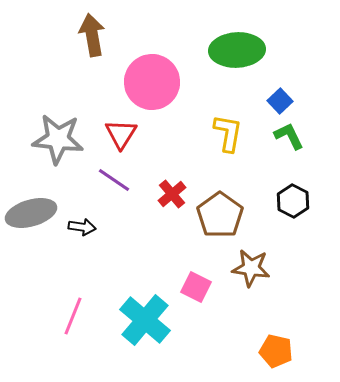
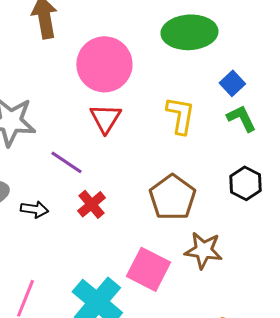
red triangle: (121, 134) -> (105, 118), moved
red cross: (172, 194) -> (91, 204), moved
pink square: (196, 287) -> (148, 269), size x1.4

